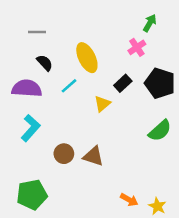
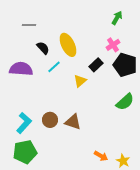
pink cross: (137, 47) -> (113, 45), moved
black semicircle: (45, 63) -> (43, 48), moved
cyan L-shape: (31, 128) -> (24, 123), moved

